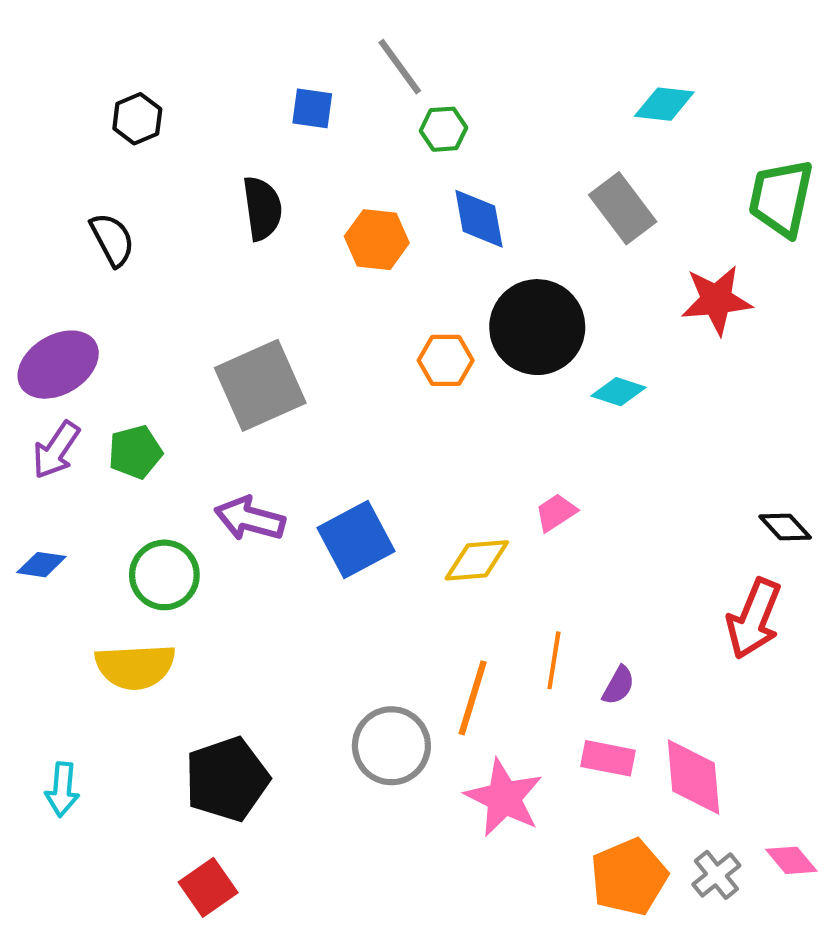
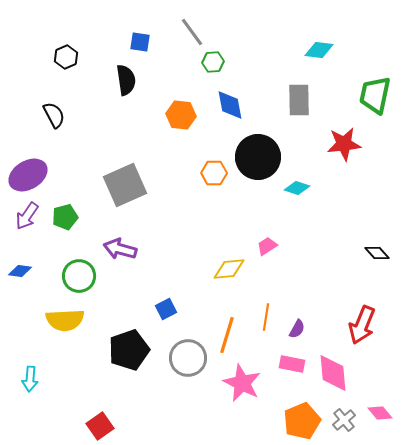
blue square: (312, 108) -> (140, 42), moved
black semicircle: (262, 208) -> (126, 80), moved
gray rectangle: (623, 208) -> (299, 100), turned 36
blue square: (356, 540) -> (166, 309), moved, size x0.6
red arrow: (754, 619) -> (362, 325), moved
black pentagon: (227, 779) -> (129, 350), moved

